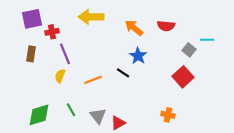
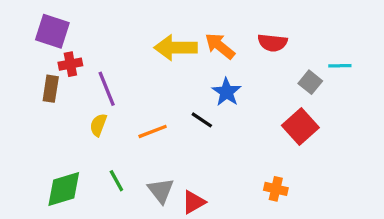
yellow arrow: (91, 17) -> (176, 48), moved
purple square: (32, 19) -> (52, 31), turned 30
red cross: (52, 32) -> (70, 64), moved

